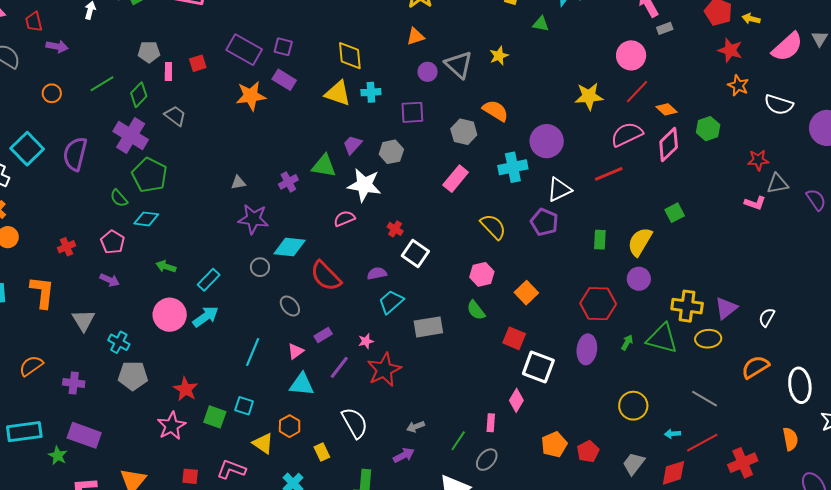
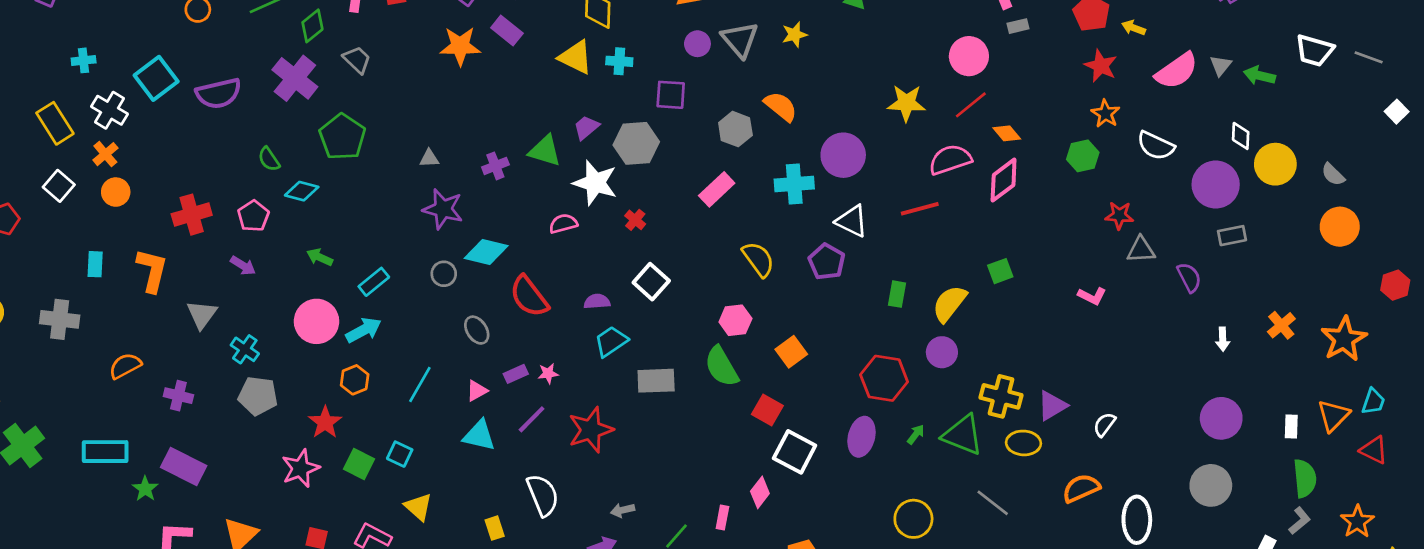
green hexagon: (708, 129) -> (1083, 156), moved
gray hexagon: (391, 152) -> (636, 143), size x1.4
purple semicircle: (75, 154) -> (218, 93), turned -124
green pentagon: (150, 175) -> (342, 137), moved
white triangle: (559, 189) -> (852, 221), turned 44
pink L-shape: (755, 203) -> (1092, 296), moved
red cross: (395, 229) -> (635, 220), moved
red cross: (66, 247) -> (192, 215), size x1.6
green semicircle: (476, 310) -> (722, 367), size x1.5
pink star: (366, 341) -> (548, 373), moved
gray line: (704, 399) -> (993, 503), moved
orange hexagon: (290, 426) -> (355, 380), moved

